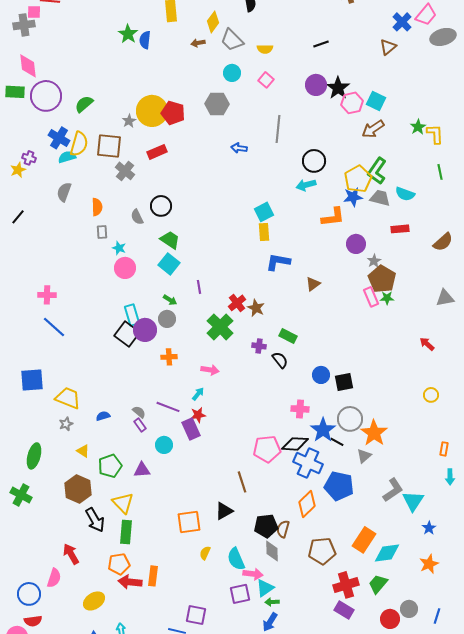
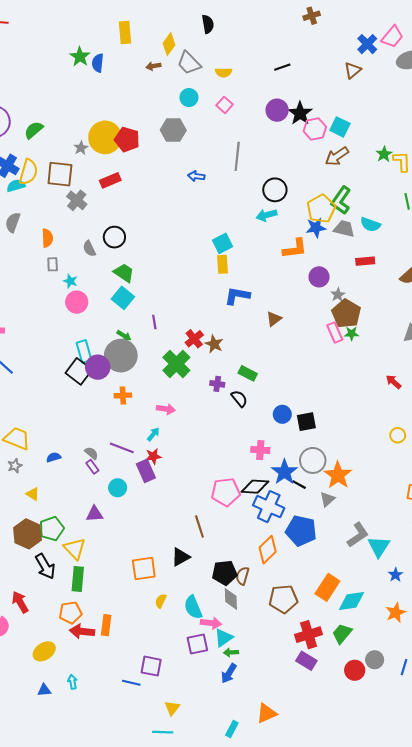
gray circle: (167, 319) -> (121, 356), size x1.8
green pentagon: (110, 466) -> (52, 529), moved

